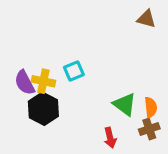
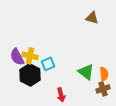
brown triangle: (146, 19) -> (92, 18), moved
cyan square: (74, 71) -> (48, 64), moved
red arrow: (110, 138) -> (61, 95), moved

